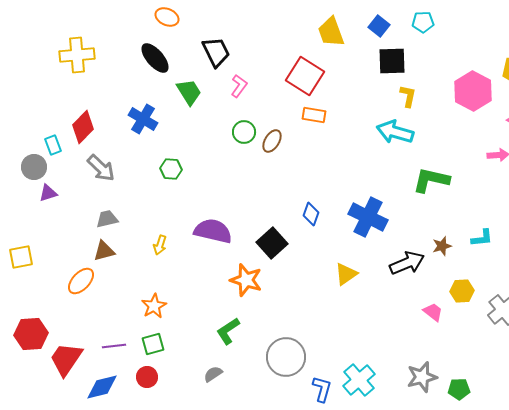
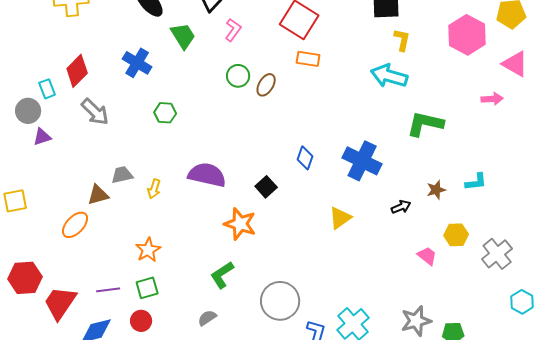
gray trapezoid: (107, 219) -> (122, 175), moved
black square: (272, 243) -> (266, 187), size x0.7
black arrow: (407, 263) -> (401, 207), size x0.6

